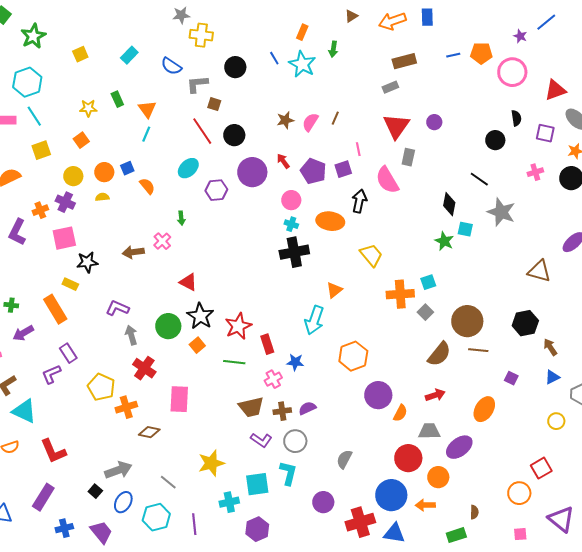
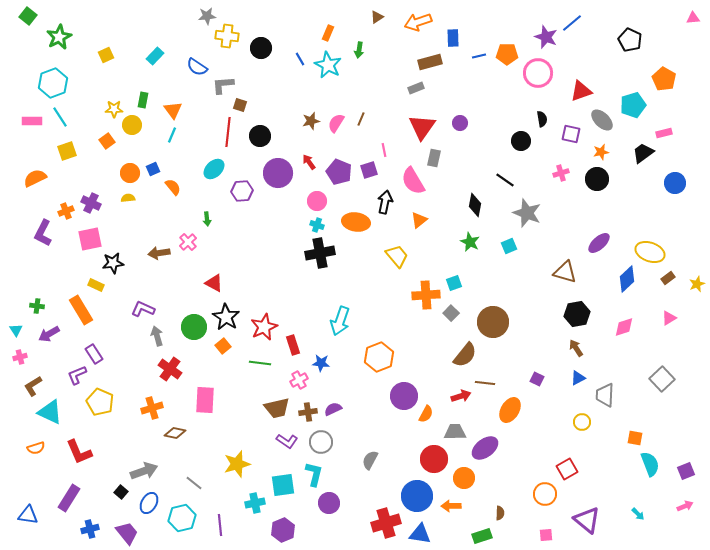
blue rectangle: (427, 17) -> (453, 38), moved
purple star: (520, 36) -> (546, 37), size x1.6
black circle: (235, 67) -> (261, 48), moved
green rectangle: (117, 99) -> (143, 100), turned 35
red line: (202, 131) -> (228, 132), turned 40
yellow circle: (73, 176) -> (132, 125), moved
cyan square: (465, 229) -> (509, 246), moved, turned -35
orange triangle: (334, 290) -> (419, 220), moved
black hexagon: (525, 323) -> (577, 314), moved
brown line: (478, 350) -> (485, 383), moved
yellow pentagon: (101, 387) -> (100, 402), moved
purple circle: (323, 502) -> (329, 503), moved

